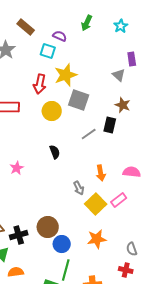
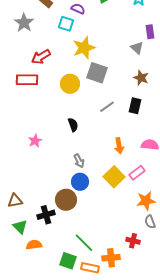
red arrow: (40, 84) -> (41, 57), moved, turned 48
black rectangle: (110, 125) -> (135, 106), moved
gray arrow: (79, 188) -> (79, 161), moved
black cross: (19, 235) -> (46, 215), moved
orange star: (97, 239) -> (146, 201), moved
blue circle: (62, 244) -> (80, 182), moved
green line: (66, 270) -> (84, 243), turned -60
red cross: (126, 270) -> (133, 241), moved

